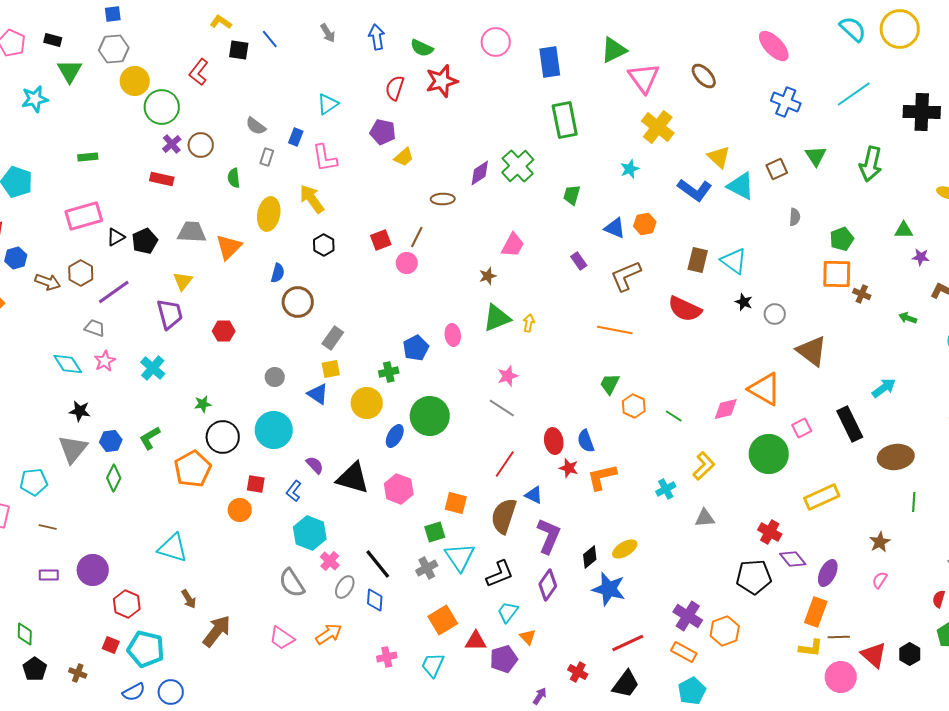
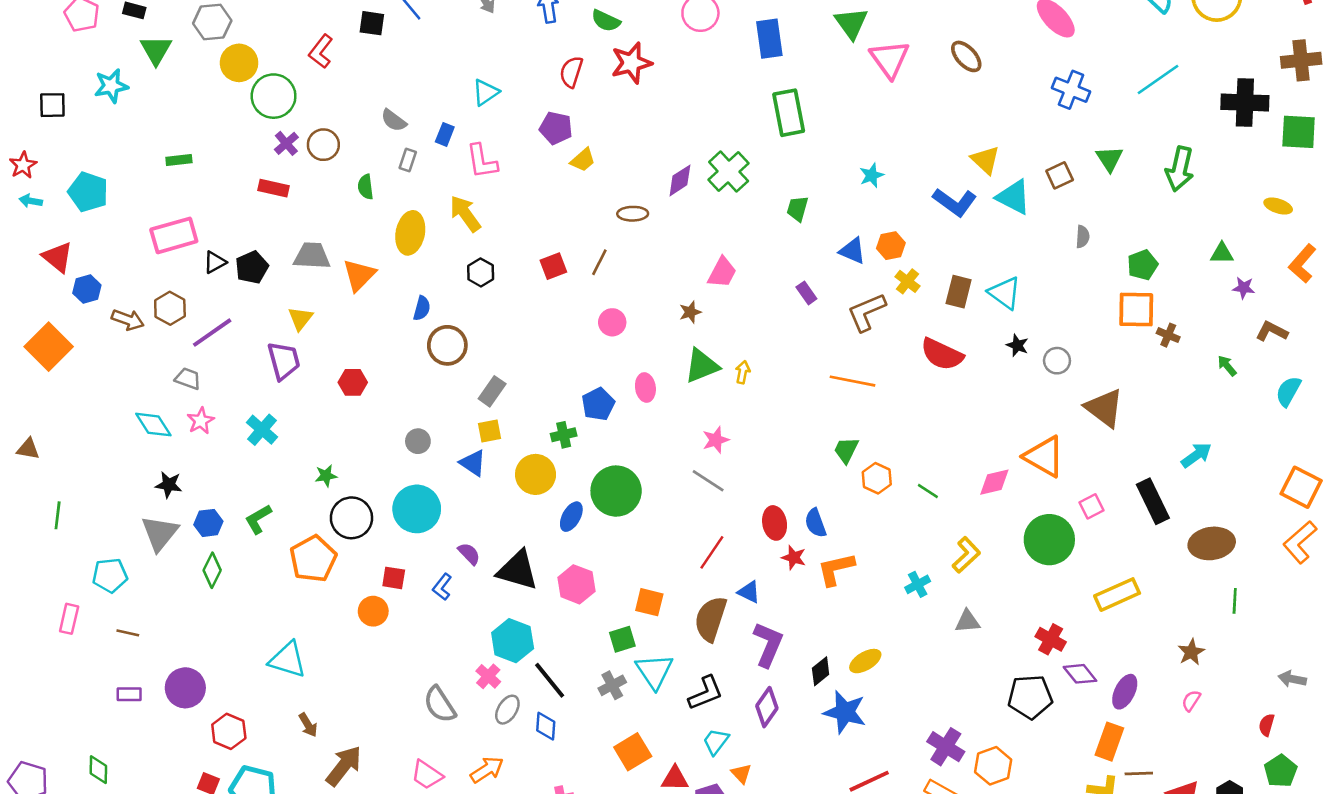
green triangle: (614, 50) -> (851, 23), turned -40
yellow cross: (658, 127) -> (907, 281), moved, size x0.6
pink circle: (407, 263) -> (612, 322), moved
green arrow: (908, 318) -> (1227, 366), turned 30
cyan hexagon: (310, 533) -> (513, 641), moved

